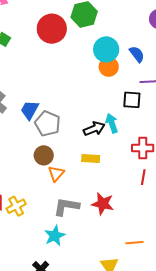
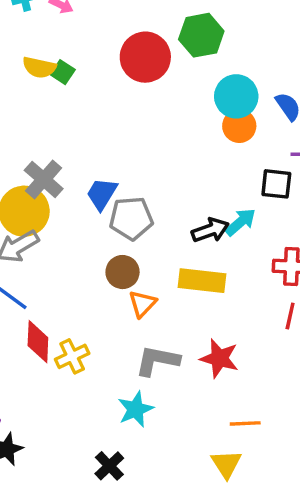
cyan arrow: (112, 123) -> (240, 222), turned 66
gray pentagon: (47, 124) -> (131, 218), turned -30
yellow rectangle: (91, 159) -> (202, 281), size x1.5
orange line: (134, 243) -> (245, 423), moved

